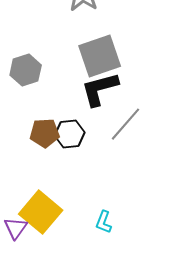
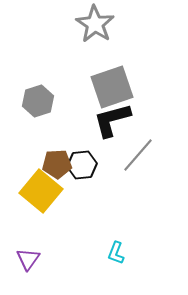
yellow square: (41, 212) -> (41, 191), moved

